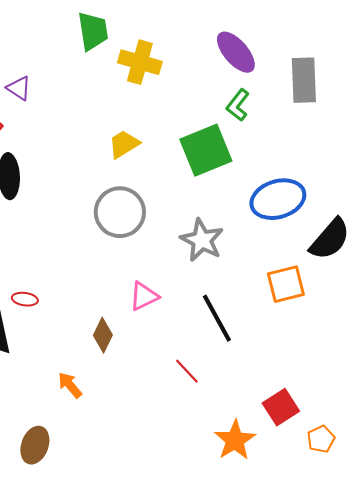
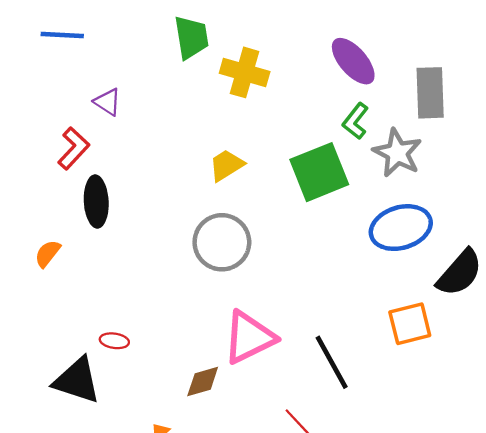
gray star: (202, 240) -> (397, 153), moved
pink triangle: (144, 296) -> (249, 337), size x1.6
brown diamond: (103, 335) -> (203, 382), turned 48

